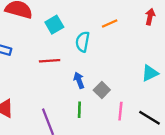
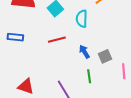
gray square: (102, 90) -> (105, 56), turned 32

